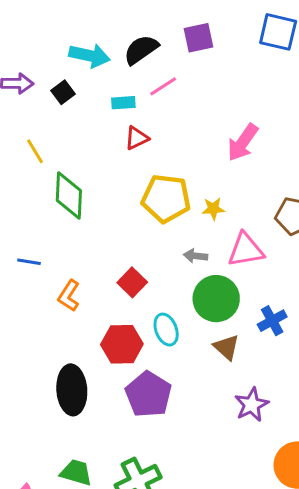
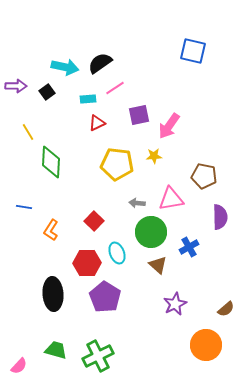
purple square: (198, 38) -> (139, 115), moved
yellow star: (213, 209) -> (154, 156), moved

